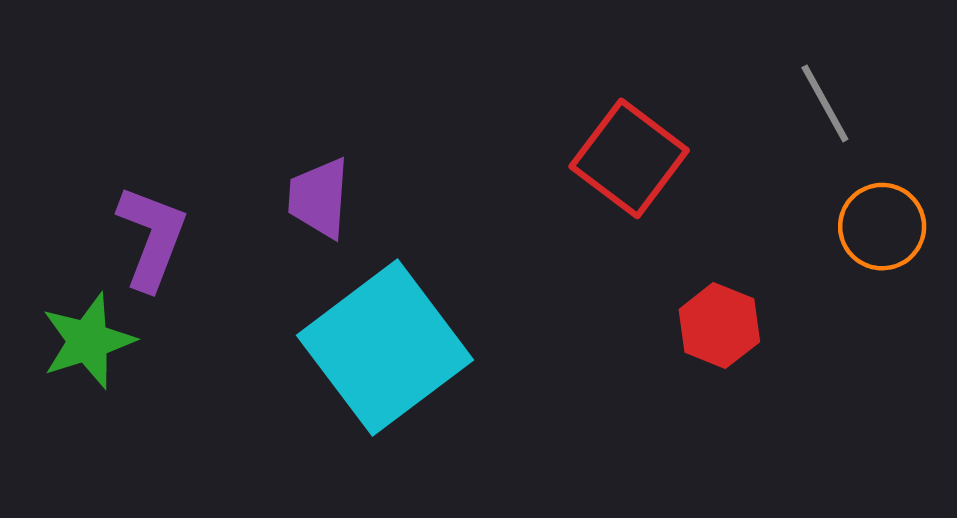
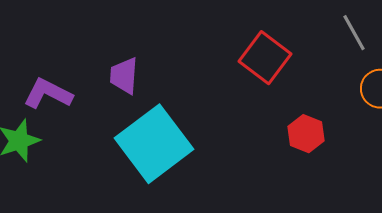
purple L-shape: (152, 238) -> (48, 94), turned -84

